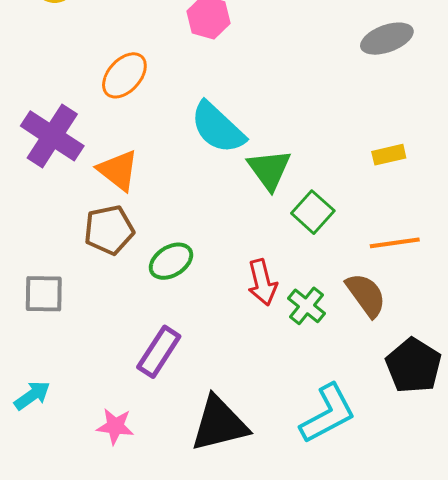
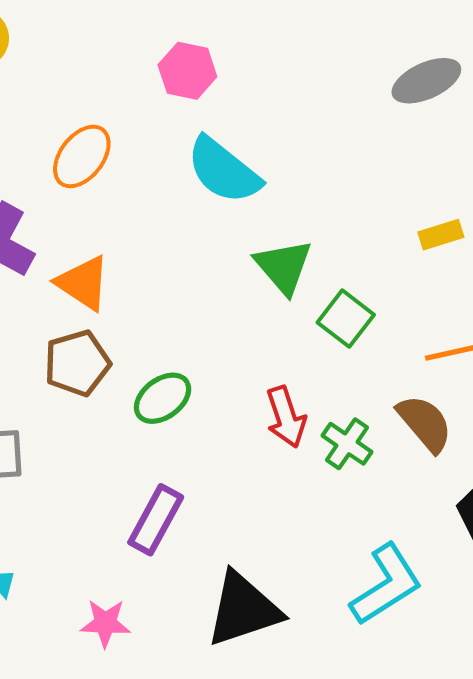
cyan semicircle: (218, 128) -> (224, 170), moved

